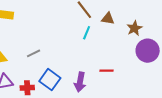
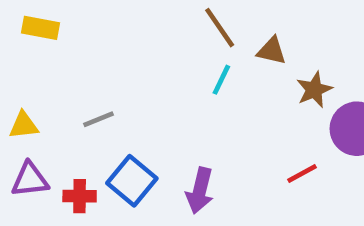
brown star: (134, 28) -> (314, 90), moved
red line: (107, 71) -> (302, 174), moved, turned -32

